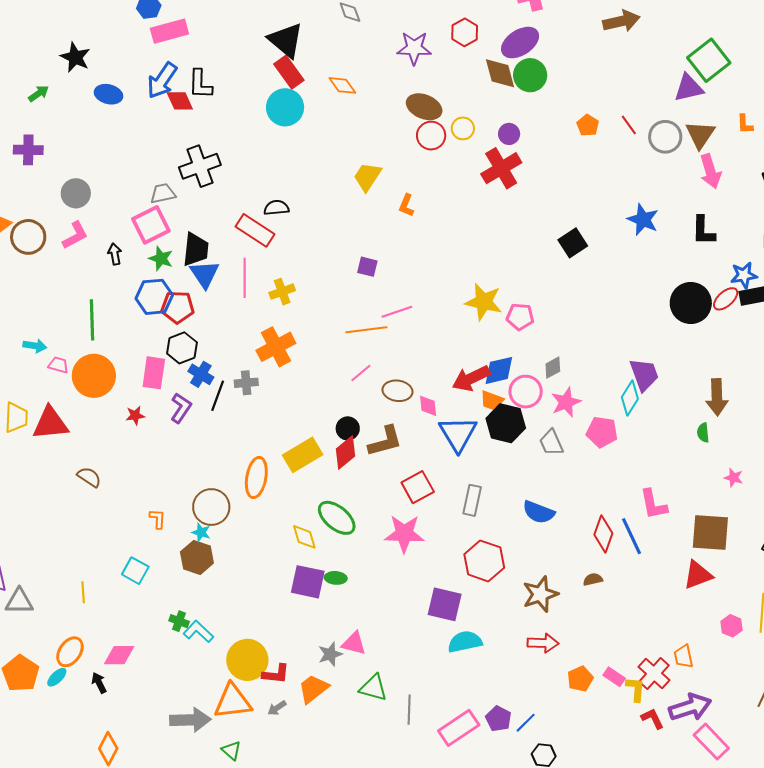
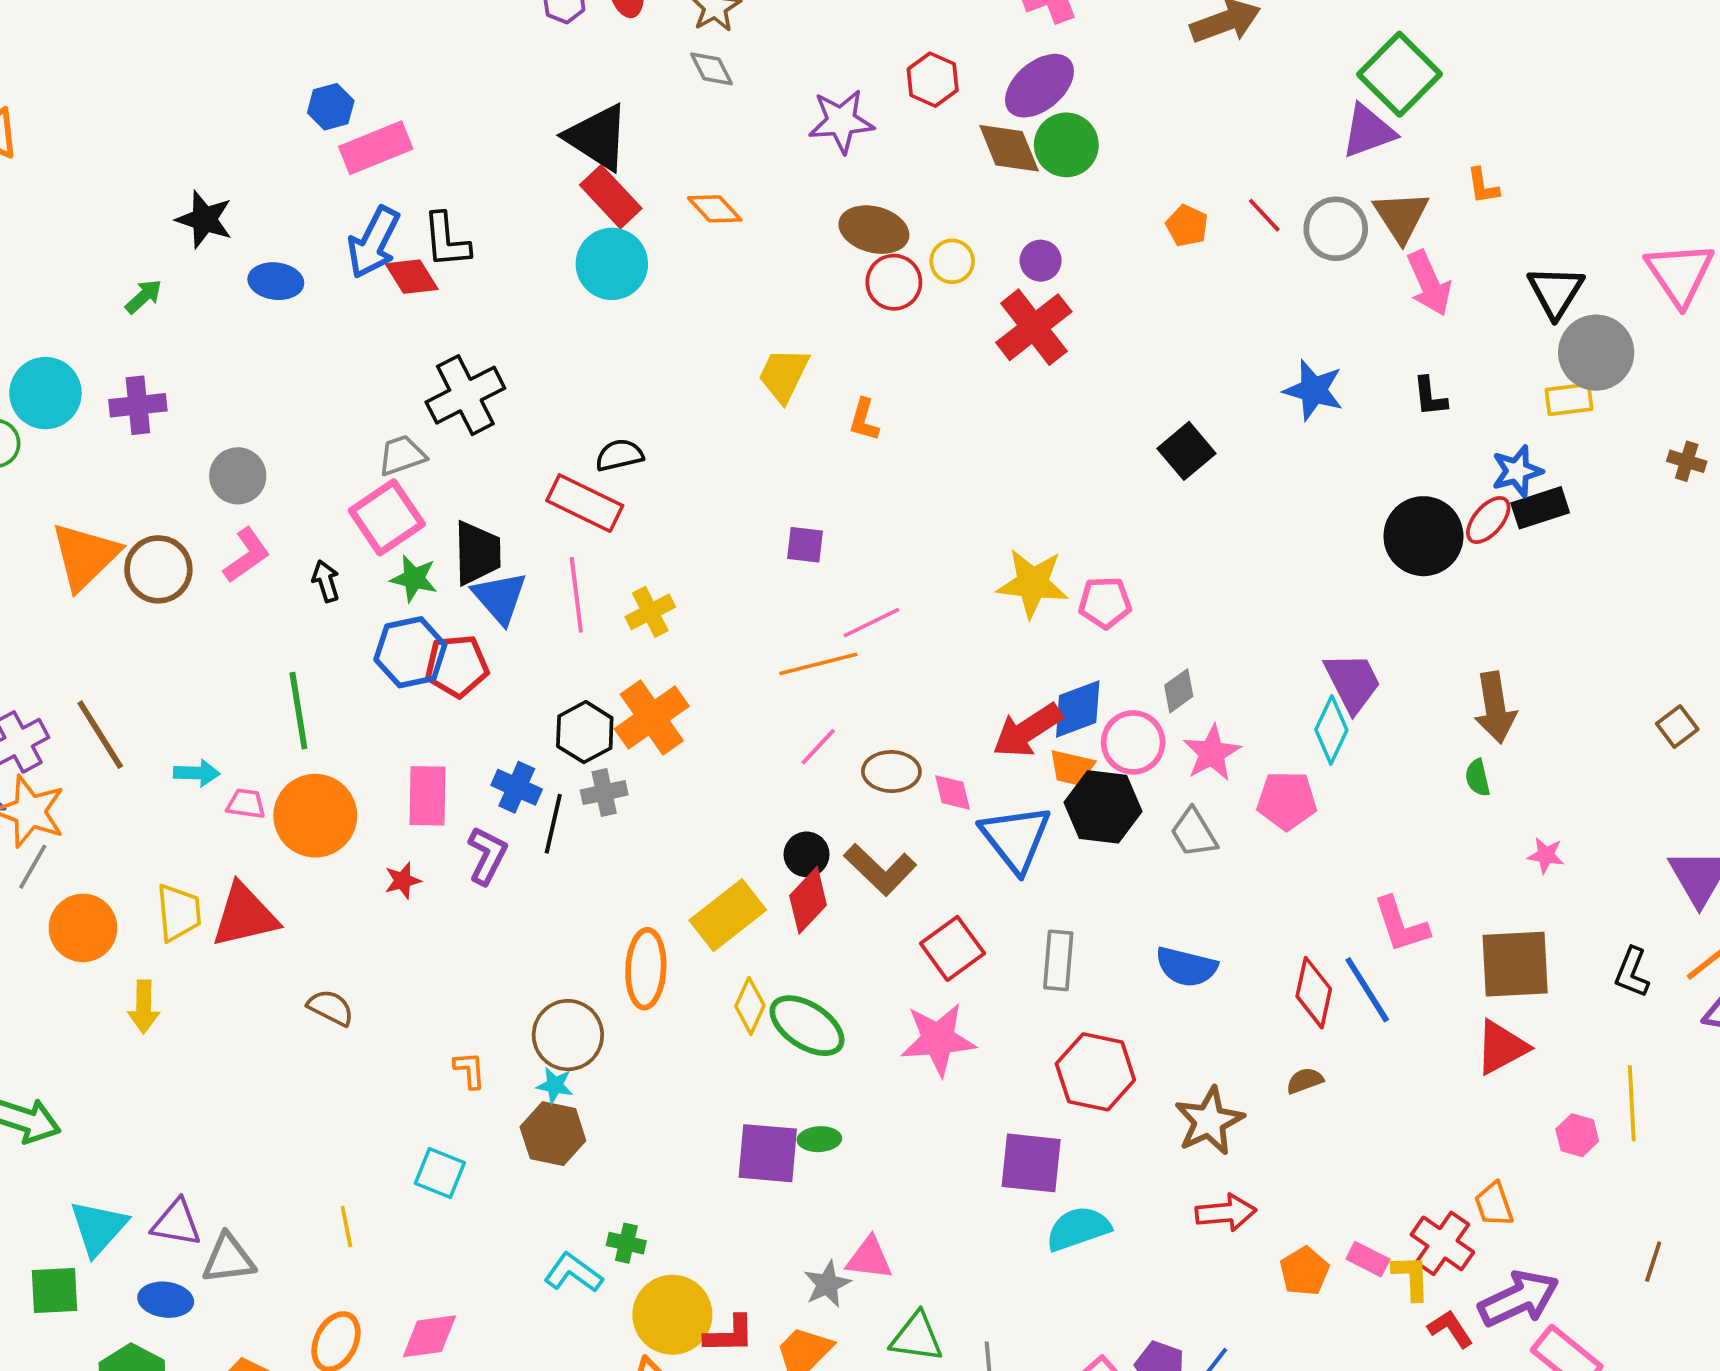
black L-shape: (703, 231) -> (1430, 397), size x0.7
black hexagon: (182, 348) -> (585, 732), moved
brown L-shape: (385, 441) -> (880, 870), turned 66
yellow diamond: (304, 537) -> (750, 1006), moved, turned 48
green cross: (179, 621) -> (626, 1243), moved

